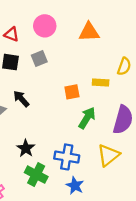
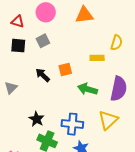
orange square: (72, 92) -> (65, 70), moved
black arrow: (21, 99) -> (43, 75), moved
green arrow: (87, 118) -> (88, 89), turned -102

